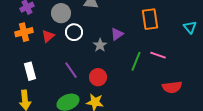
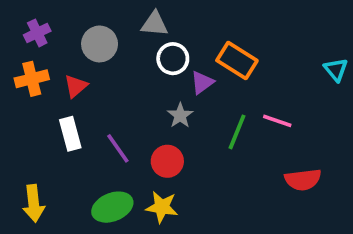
orange rectangle: (150, 19) -> (237, 60), moved, turned -50
white circle: (74, 32) -> (173, 59), moved
gray star: (100, 45) -> (180, 115), moved
white rectangle: (30, 71) -> (70, 134), moved

